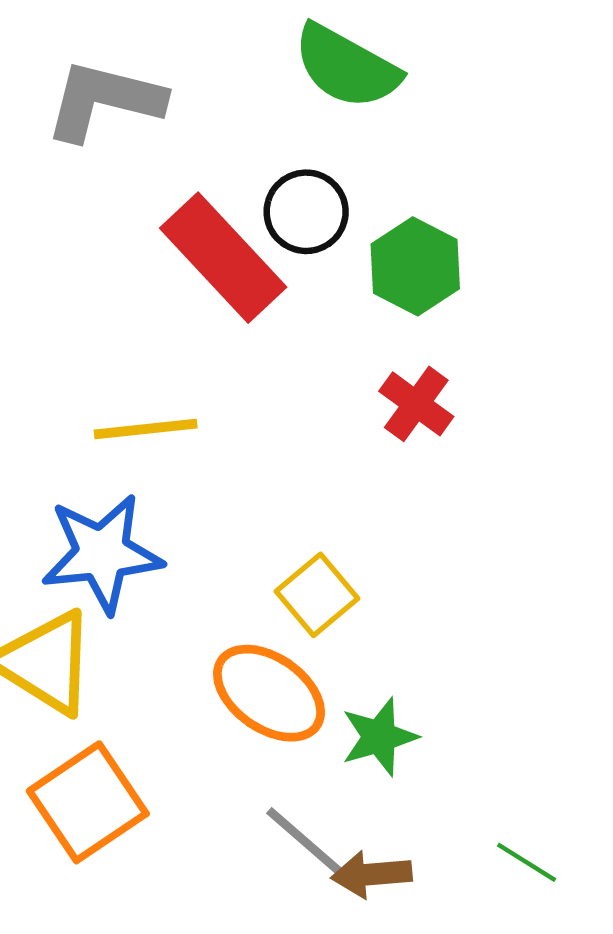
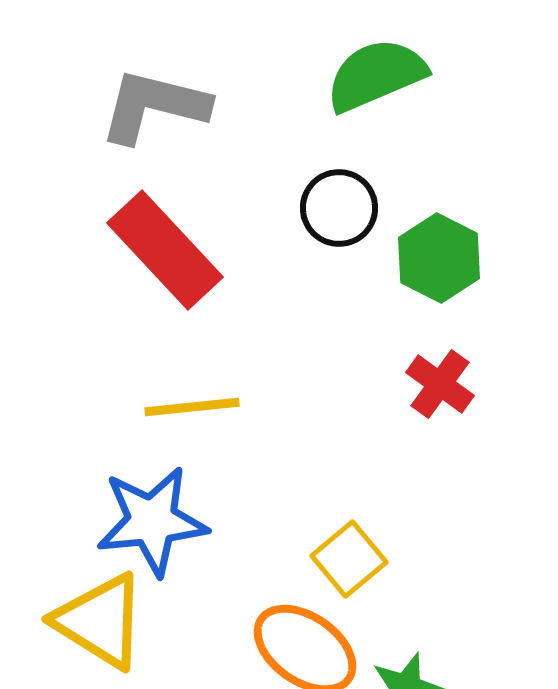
green semicircle: (346, 67) -> (376, 75), turned 128
red rectangle: (223, 258) -> (165, 250), moved

